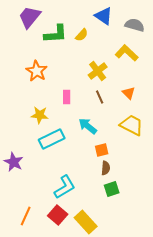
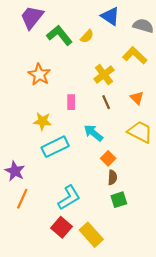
green L-shape: (56, 34) -> (59, 35), turned -125
orange square: (102, 150) -> (108, 158), turned -32
orange line: (26, 216) -> (22, 199), moved

